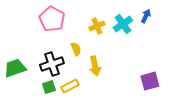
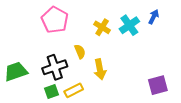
yellow cross: (97, 26) -> (102, 27), turned -35

